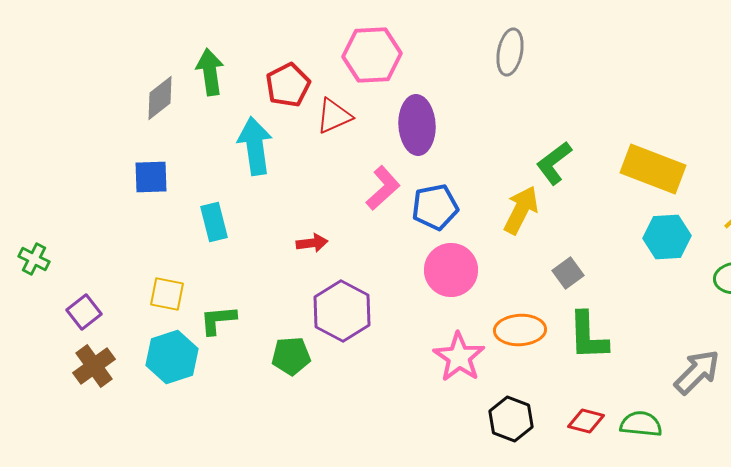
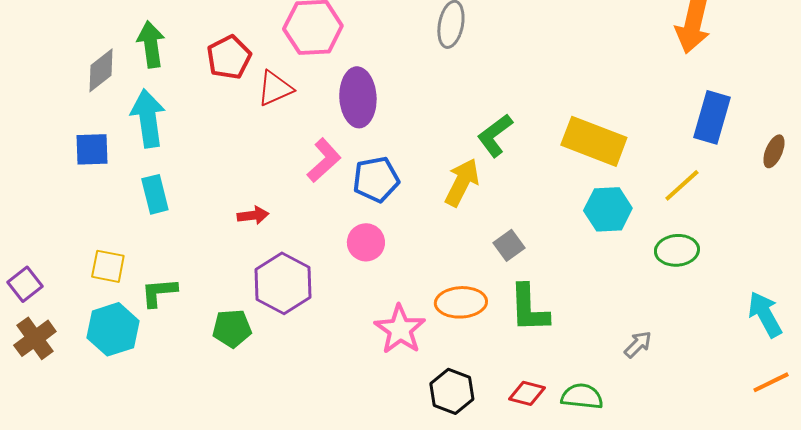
cyan arrow: (255, 146) -> (148, 118), moved
pink circle: (451, 270) -> (366, 242), moved, size x0.7
gray arrow: (697, 372) -> (638, 344), size x0.6

